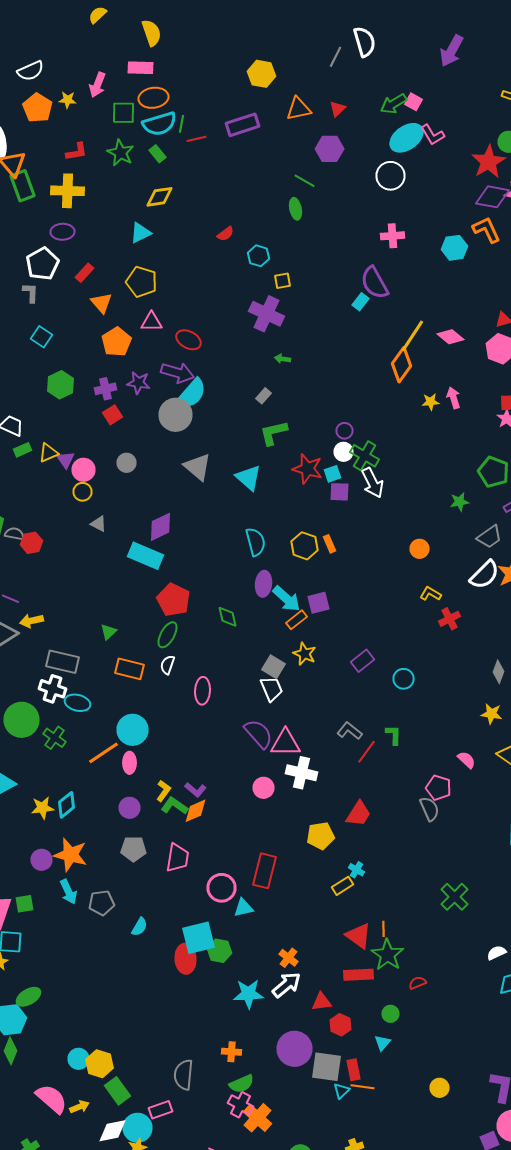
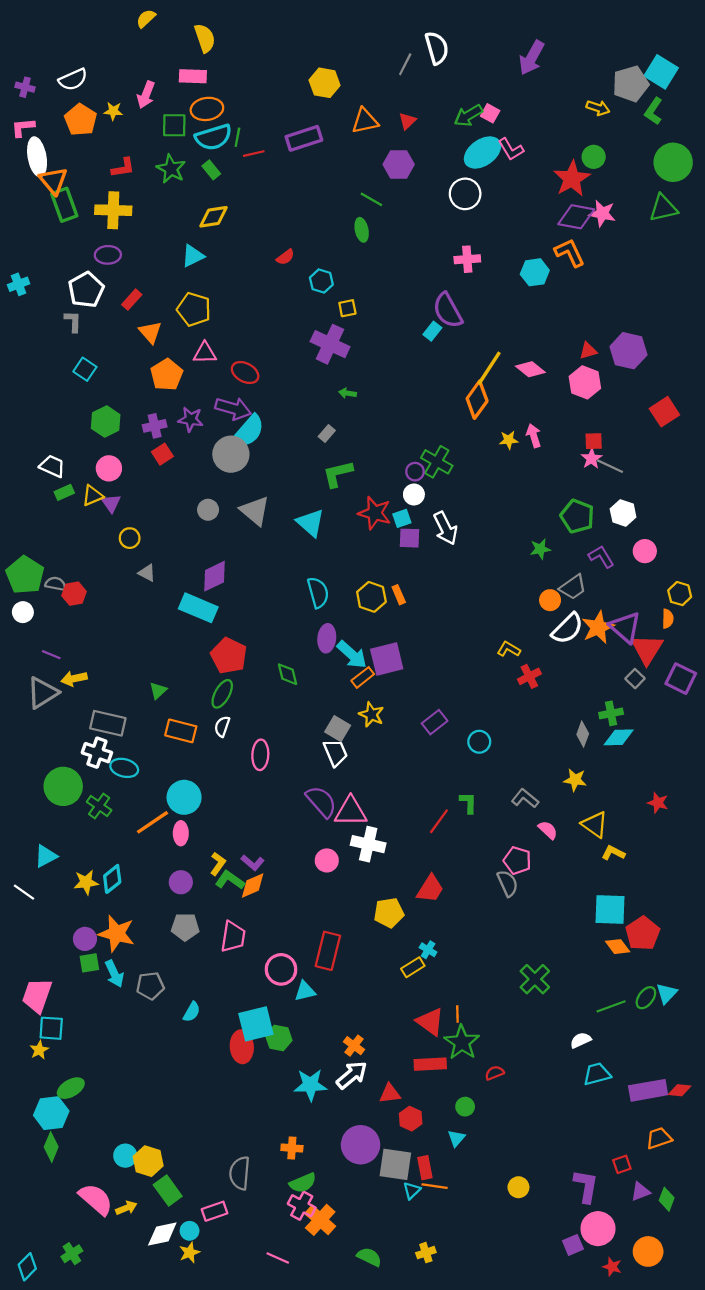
green cross: (364, 456) -> (437, 462), moved
gray circle: (126, 463) -> (208, 510), moved
pink circle: (84, 470) -> (109, 468), moved
orange circle: (420, 549) -> (550, 600), moved
purple square: (318, 603) -> (387, 659), size x1.4
gray L-shape: (350, 731) -> (525, 798), moved
green square: (24, 904) -> (89, 963), moved
cyan circle: (138, 1128) -> (190, 1231), size x0.6

